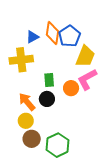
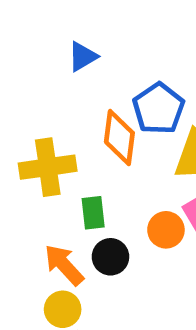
orange diamond: (53, 33) -> (119, 137), moved
blue triangle: (32, 37) -> (83, 57), moved
green rectangle: (49, 80) -> (93, 213), moved

